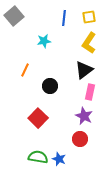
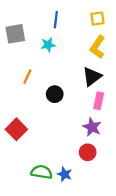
gray square: (14, 16) -> (15, 34), moved, turned 30
blue line: (64, 18) -> (56, 20), moved
red square: (38, 118) -> (16, 129), moved

